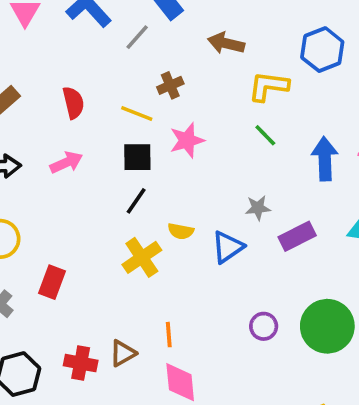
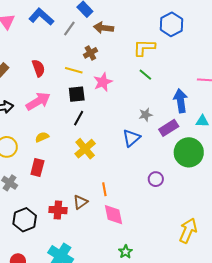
brown arrow: (226, 43) -> (103, 28), moved
blue arrow: (325, 159) -> (181, 101), moved
pink arrow: (66, 162) -> (38, 101), size x1.4
yellow semicircle: (181, 231) -> (42, 137), moved, turned 152
green circle: (327, 326) -> (189, 152), moved

